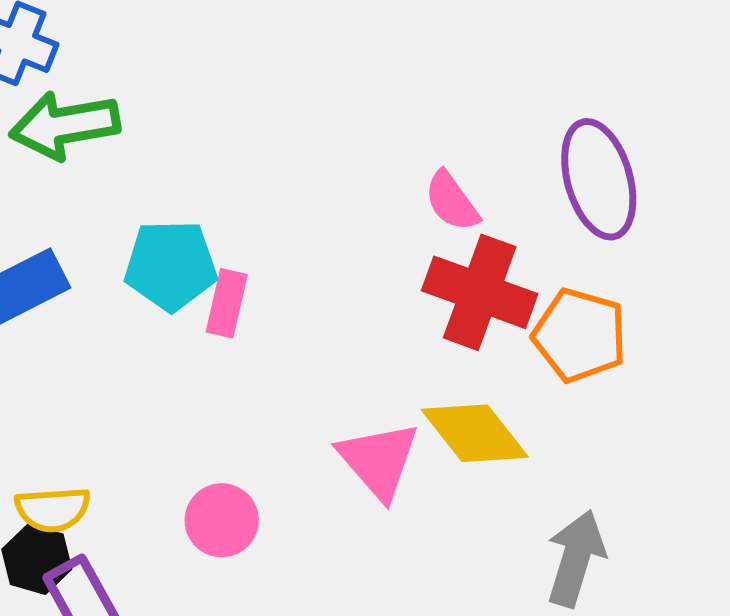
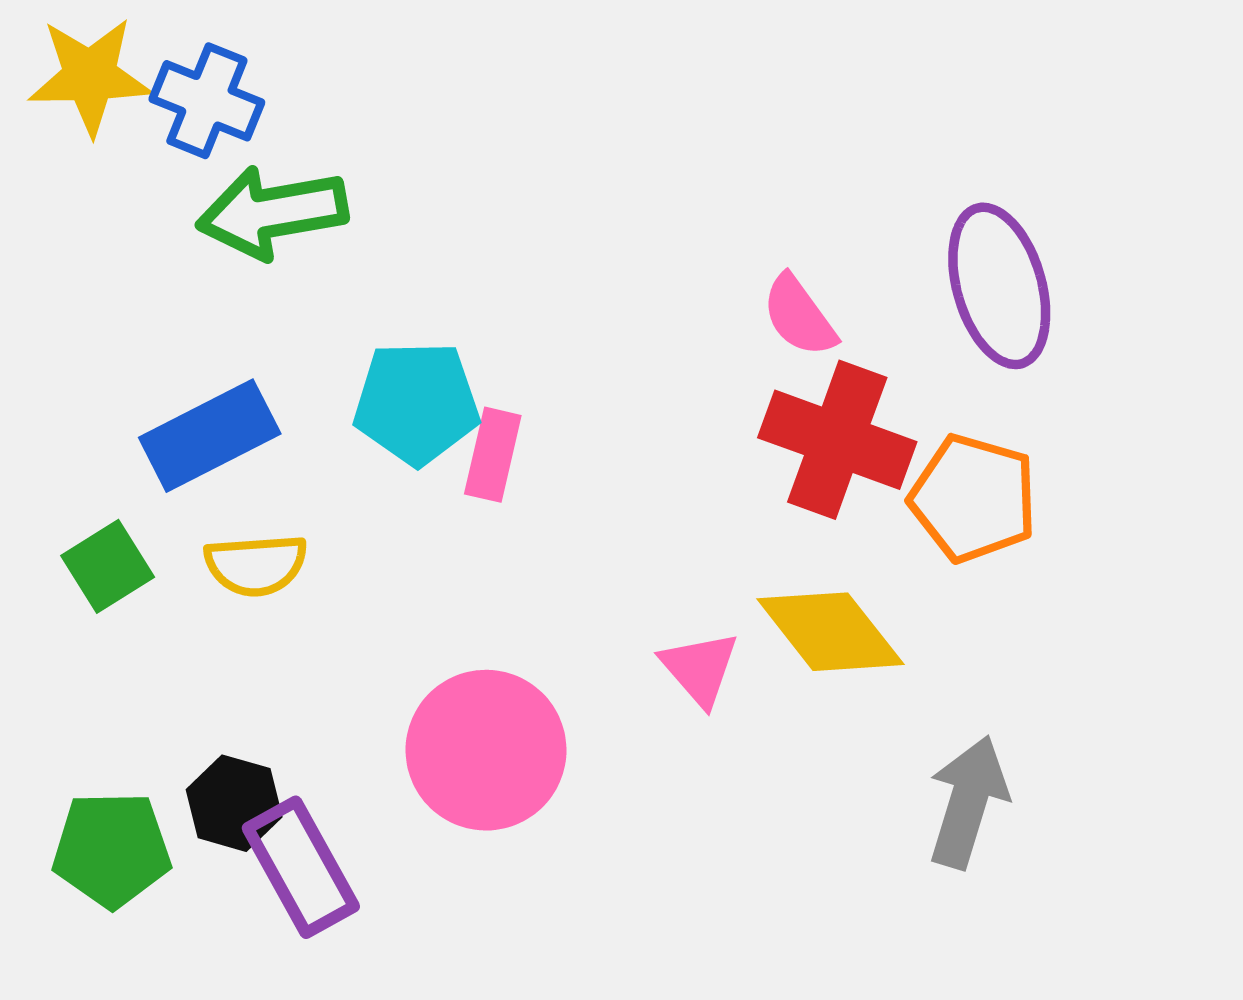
pink triangle: (379, 460) -> (700, 668), size x0.7
yellow semicircle: (53, 509) -> (256, 565), moved
pink circle: (222, 520) -> (486, 750), size x1.6

